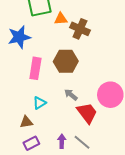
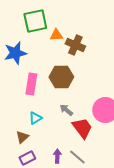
brown triangle: (26, 122) -> (22, 137), turned -32

